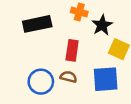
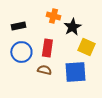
black rectangle: (37, 24) -> (18, 26), size x0.6
blue circle: (41, 82) -> (21, 52), moved

